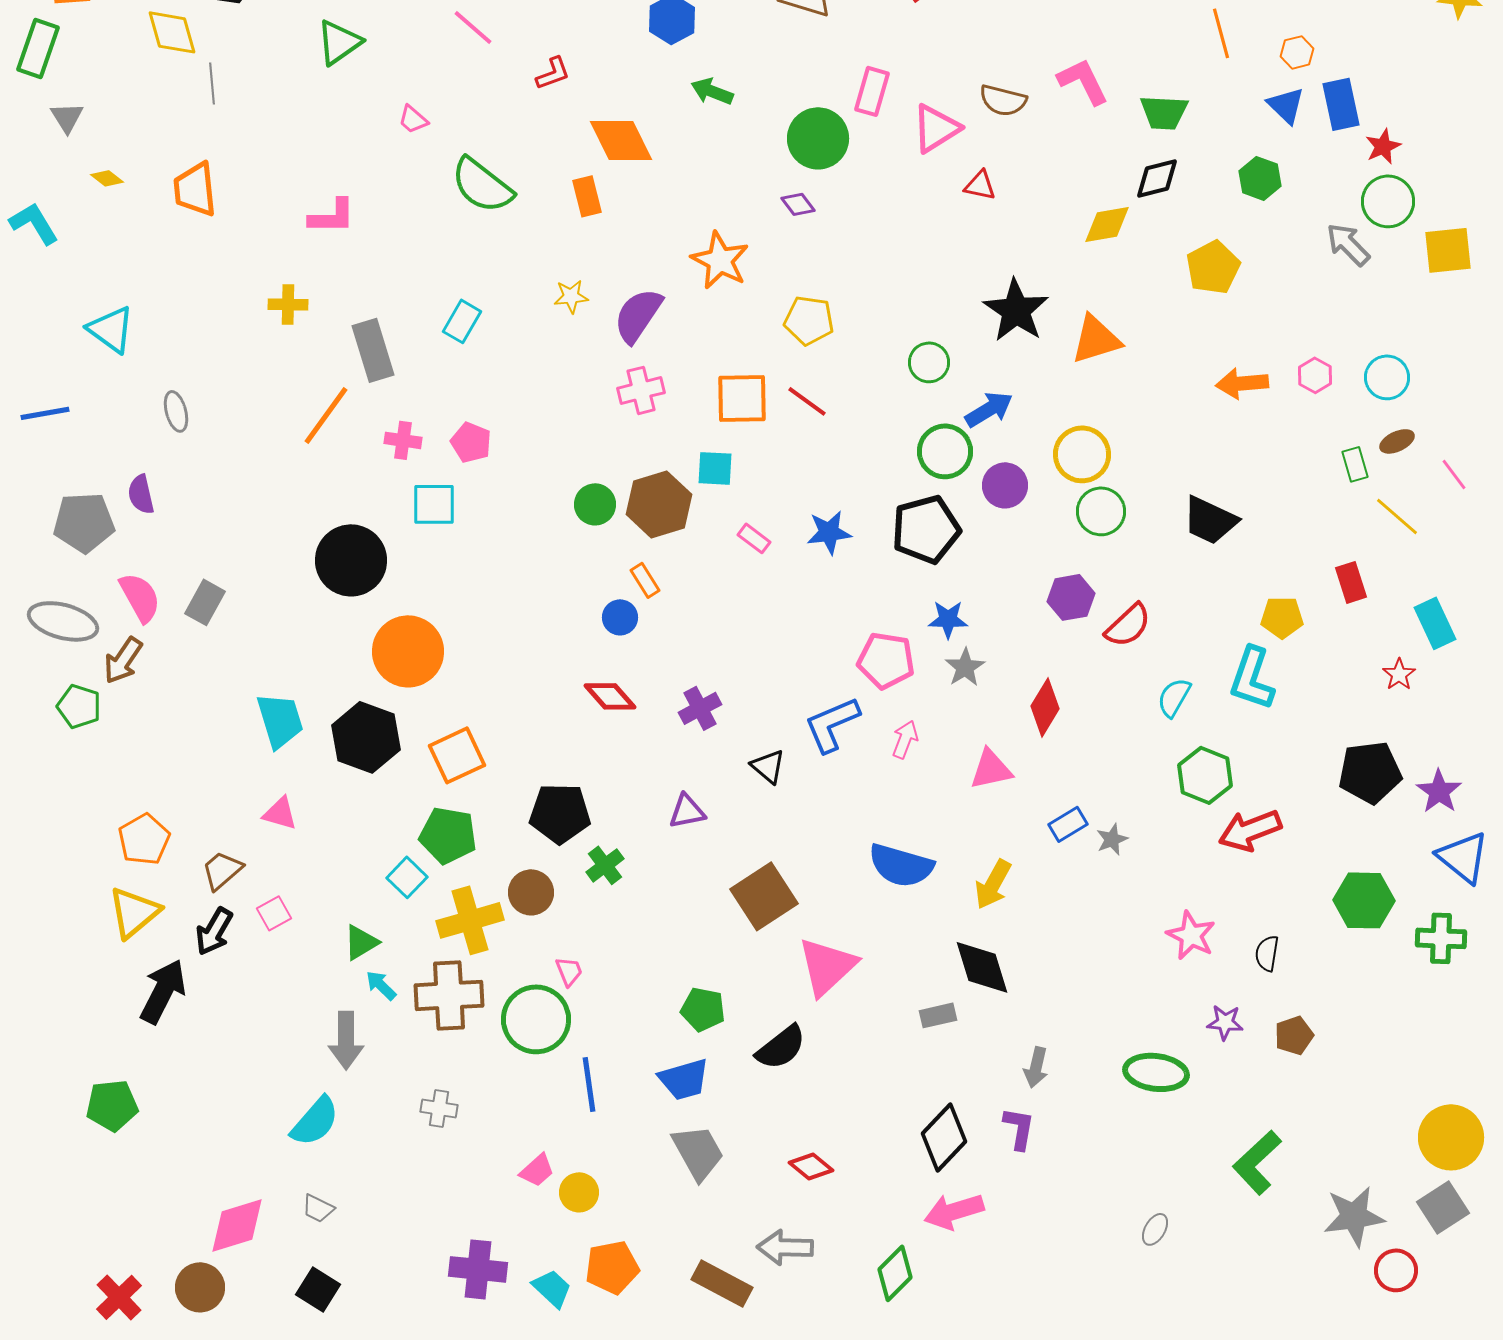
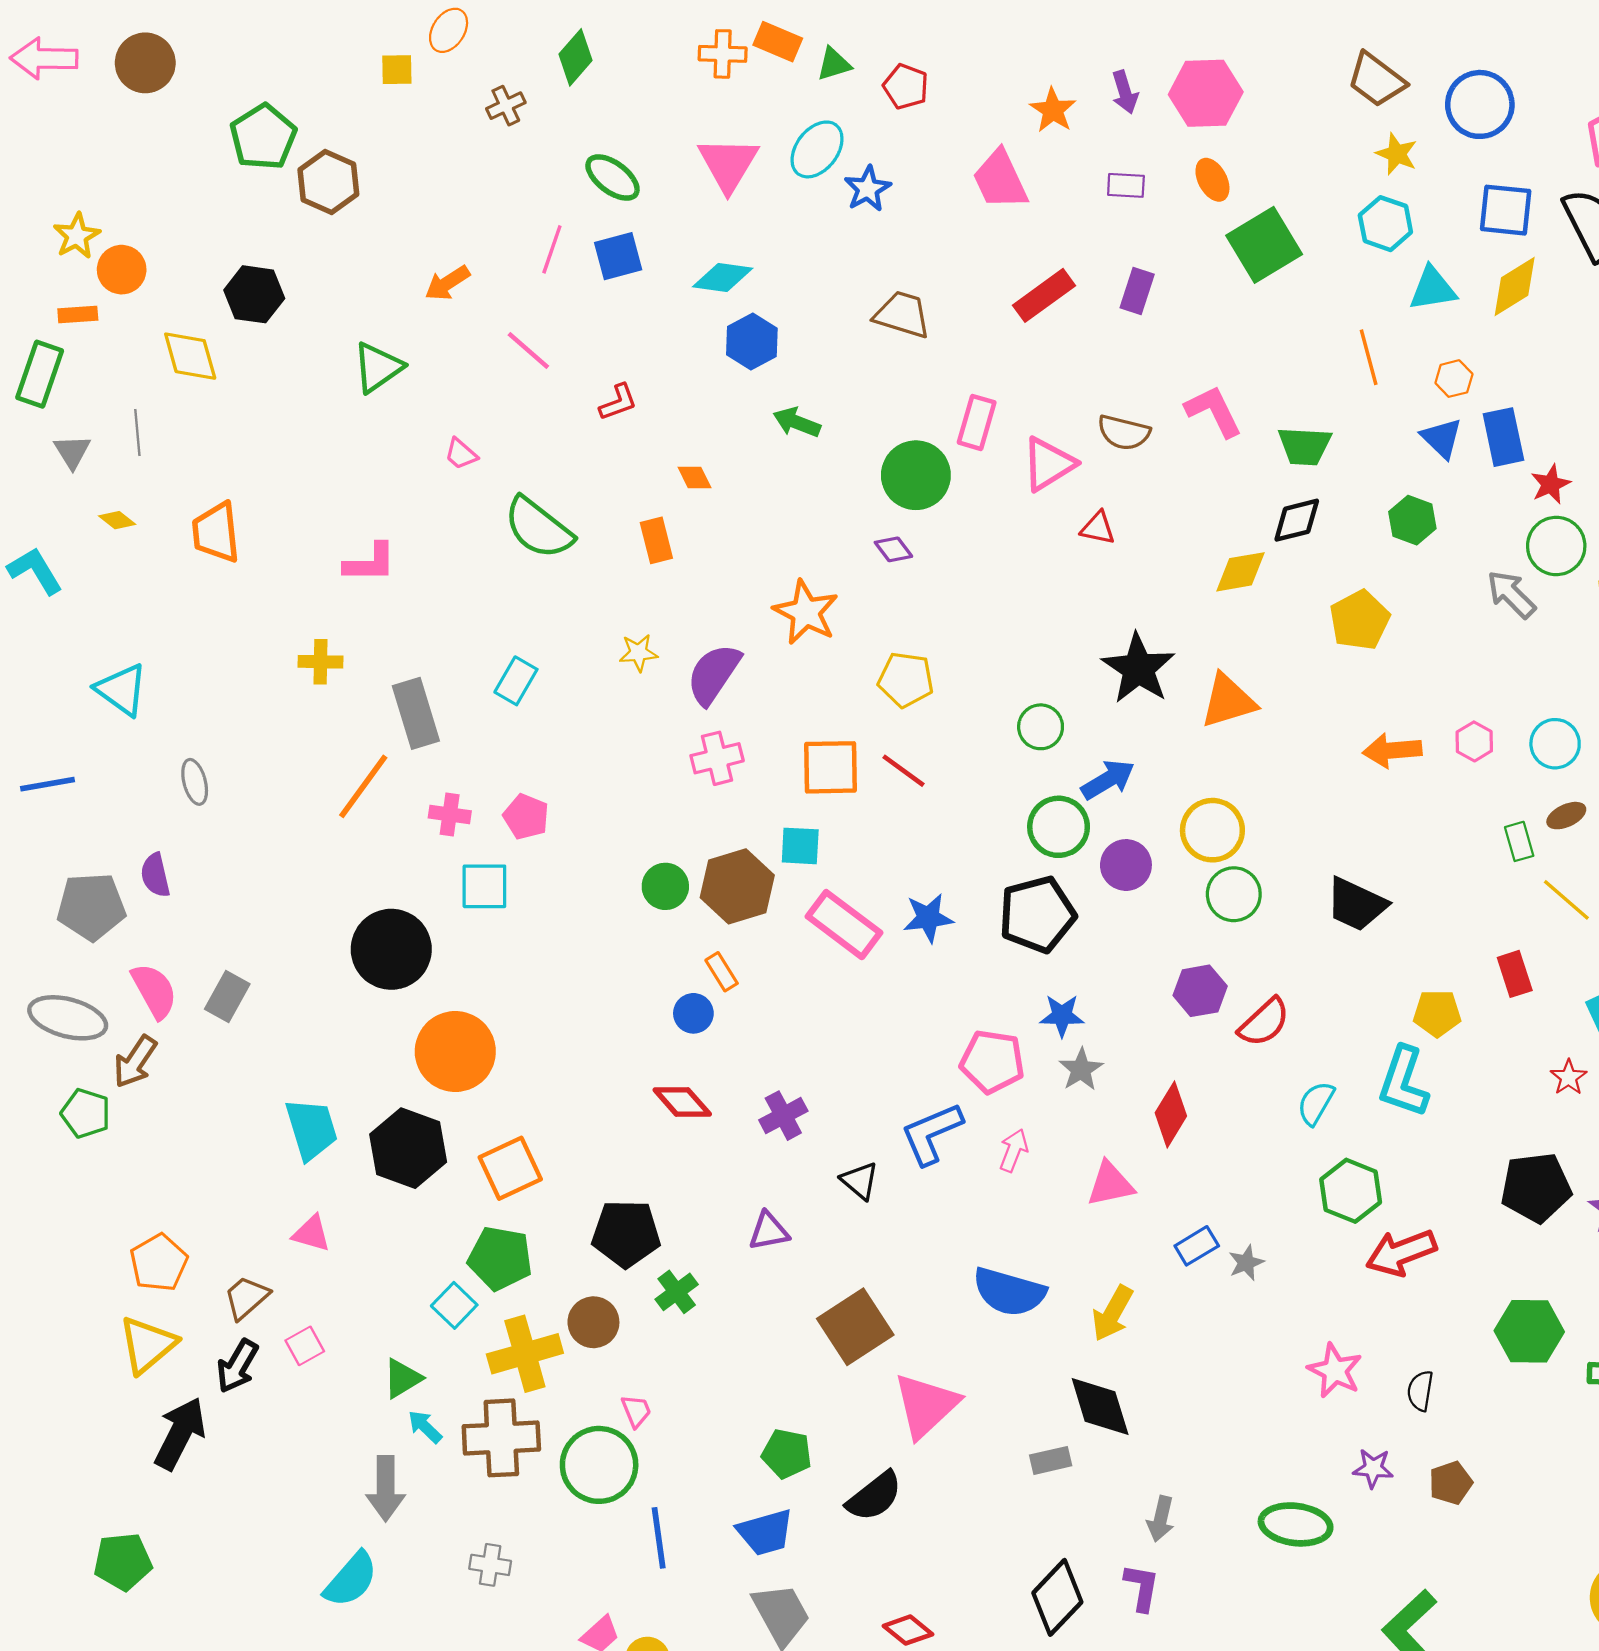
gray line: (212, 83) -> (137, 433), moved
orange diamond: (621, 140) -> (695, 477), size x0.5
pink rectangle: (754, 538) -> (844, 925), size x2.0

